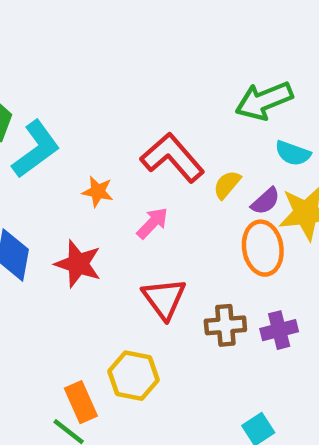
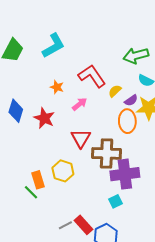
cyan L-shape: (36, 149) -> (53, 46), moved
brown cross: (225, 325) -> (107, 153), size x1.6
purple cross: (279, 330) -> (125, 174), moved, size x1.8

